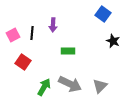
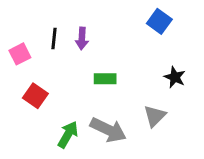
black line: (32, 33) -> (54, 38), moved
black star: (113, 41) -> (175, 77), moved
gray triangle: (100, 86) -> (155, 116), moved

